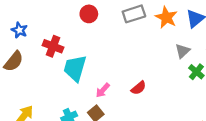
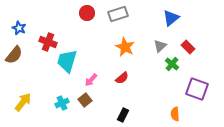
red circle: (89, 14) -> (87, 13), moved
orange star: (166, 17) -> (125, 47), moved

